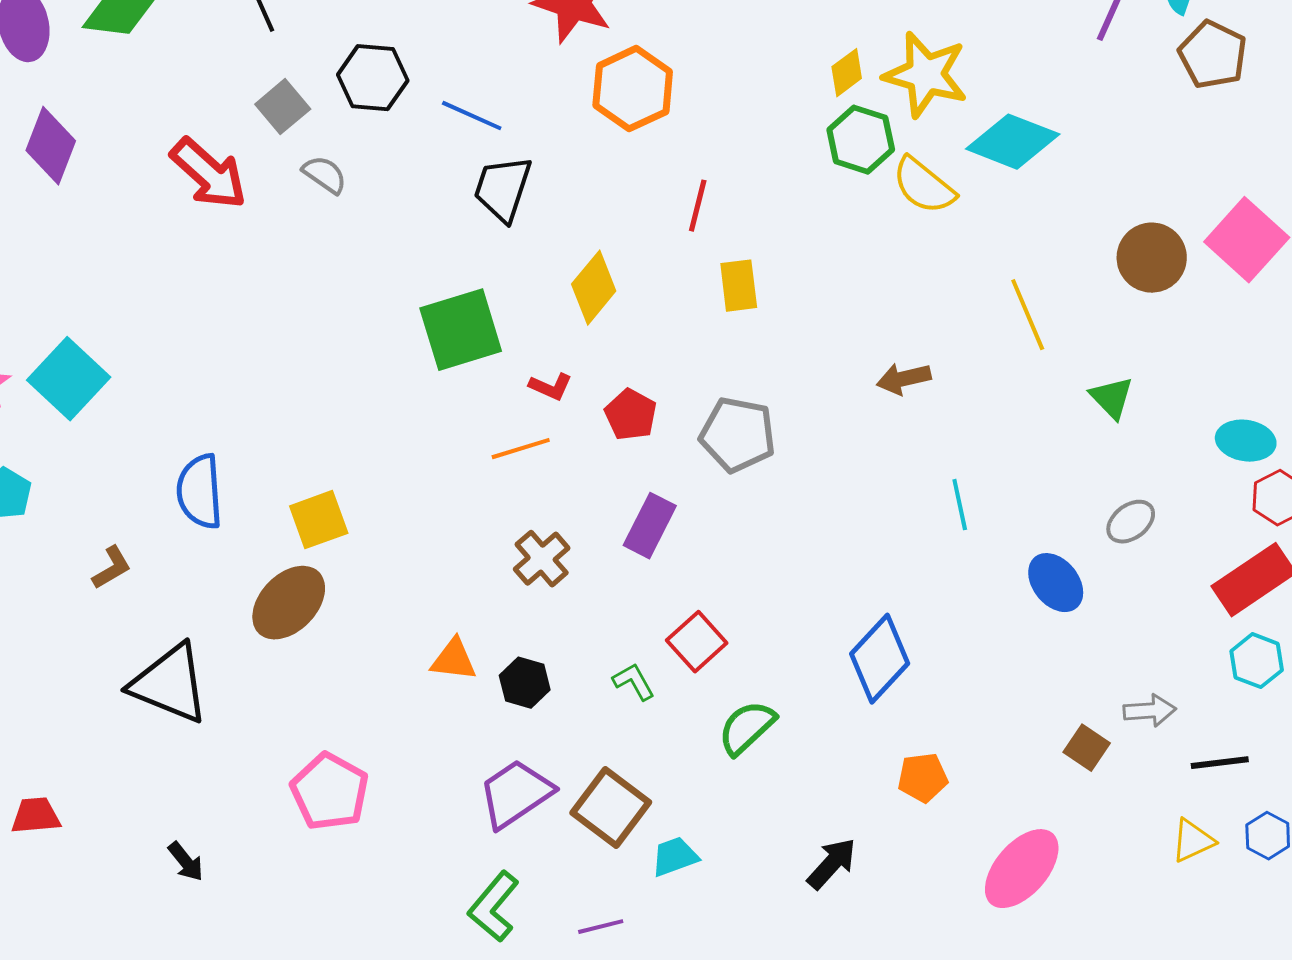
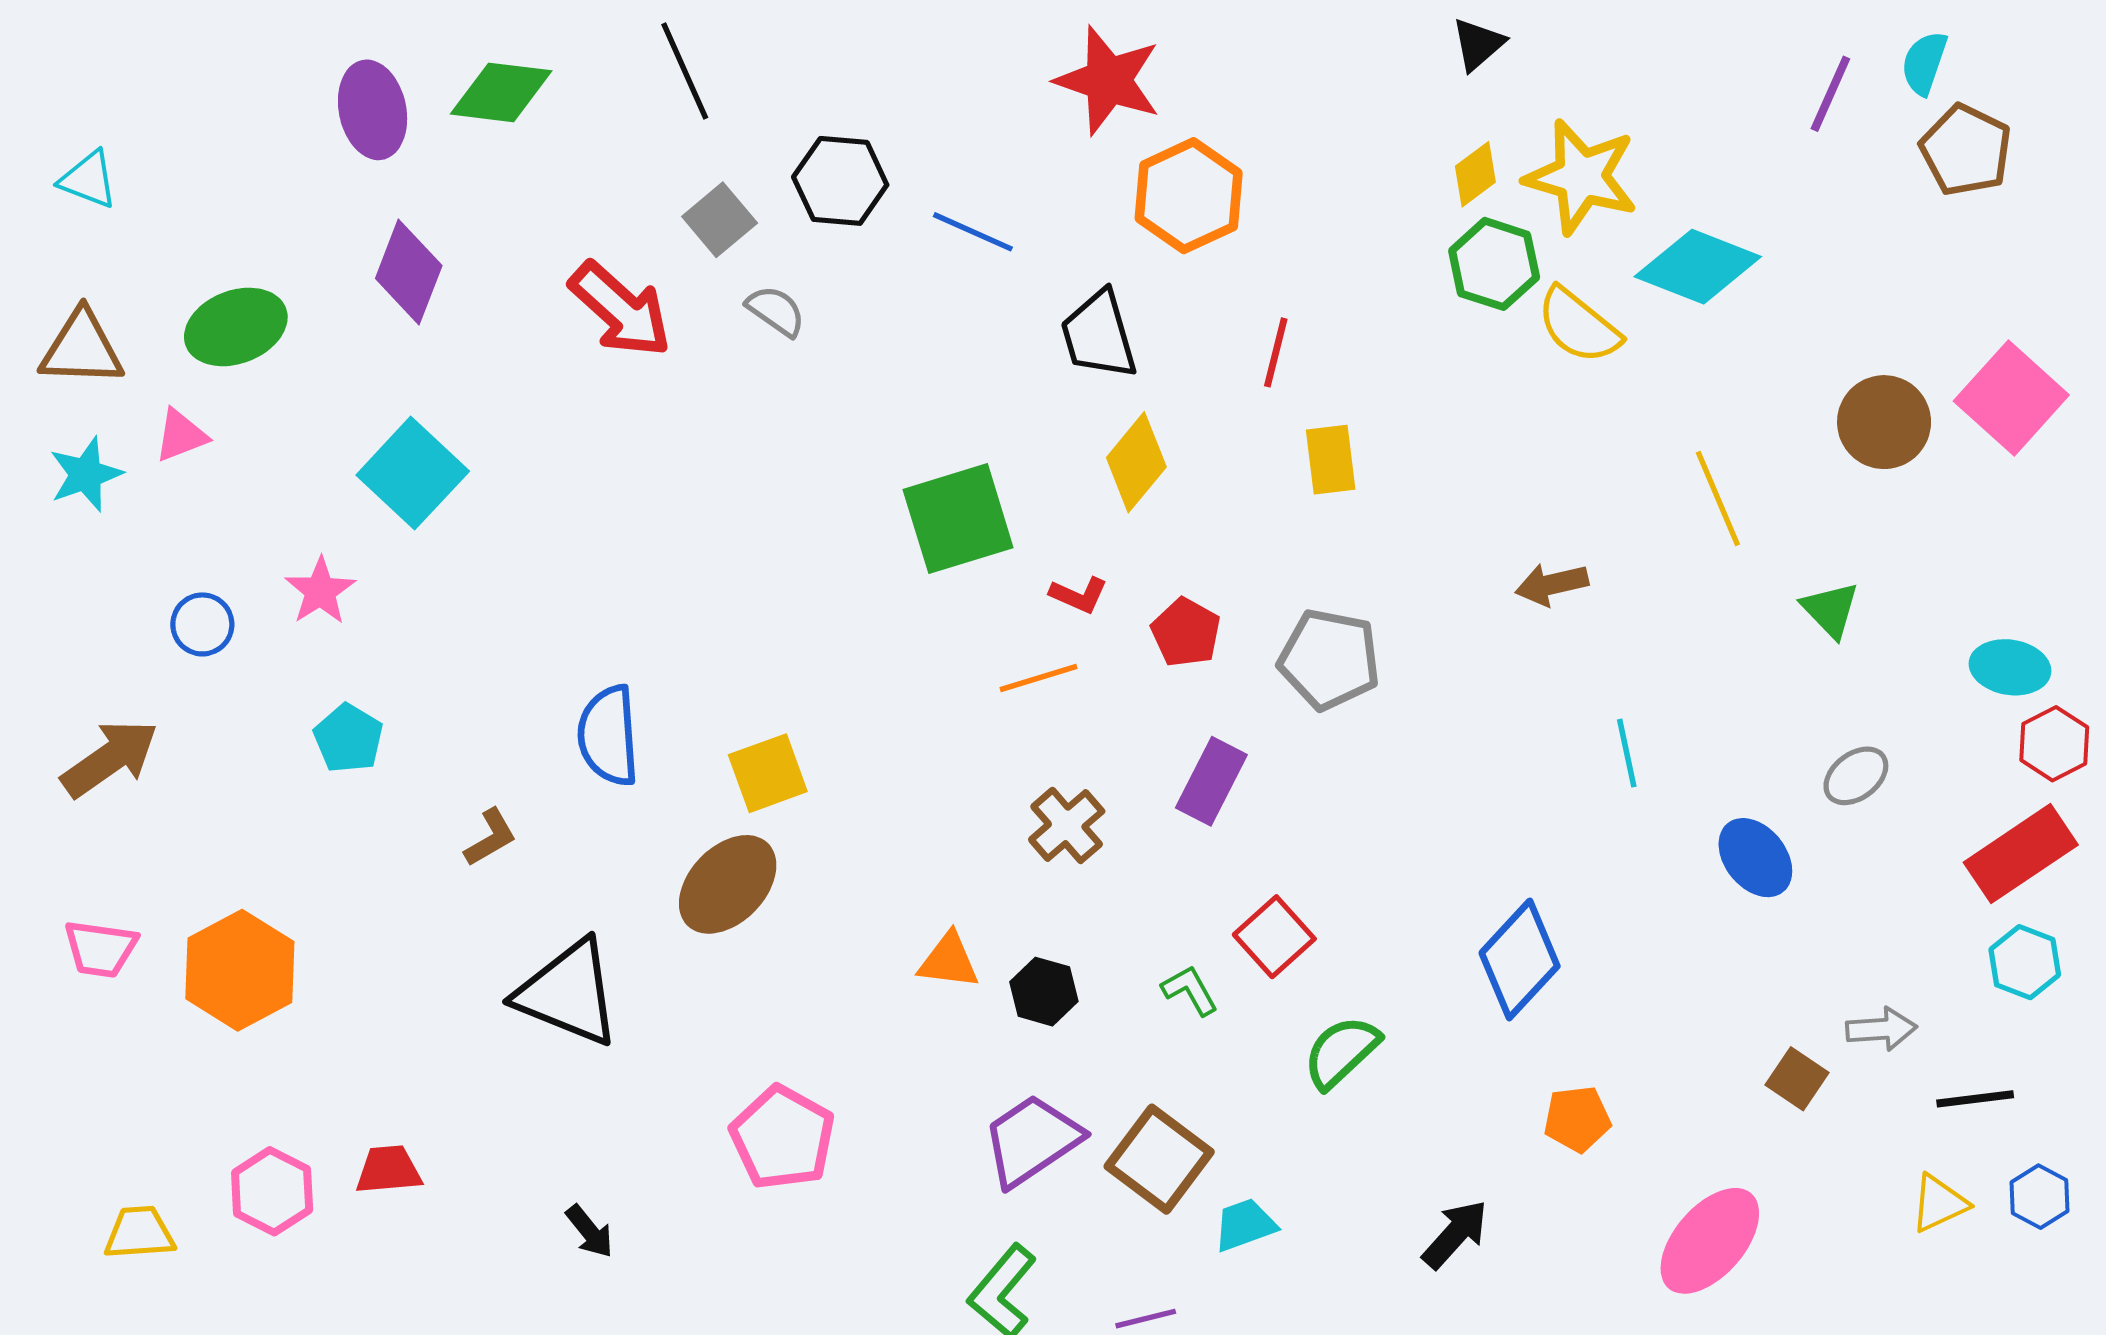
black trapezoid: (503, 189) -> (1099, 335), moved, turned -34
cyan square: (69, 379) -> (413, 473), moved

